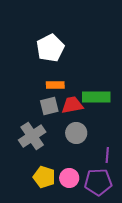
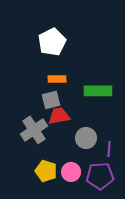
red trapezoid: (72, 105) -> (59, 116), moved
gray circle: (76, 133) -> (86, 138), moved

